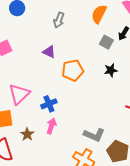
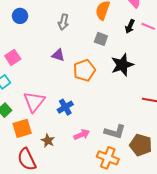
gray square: (106, 42) -> (101, 39), moved
black star: (111, 70) -> (122, 65), size x1.6
pink arrow: (51, 126) -> (82, 135), moved, turned 56

